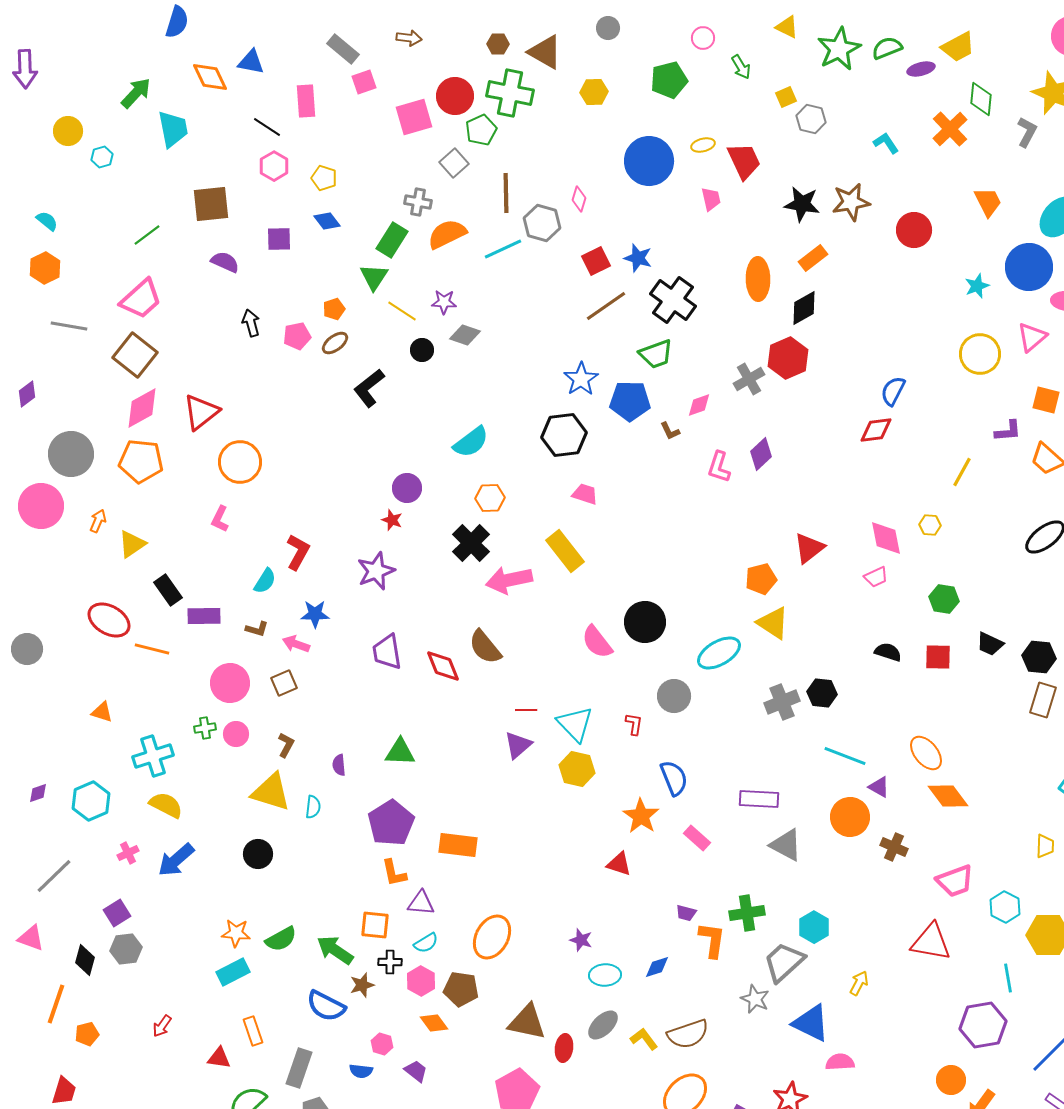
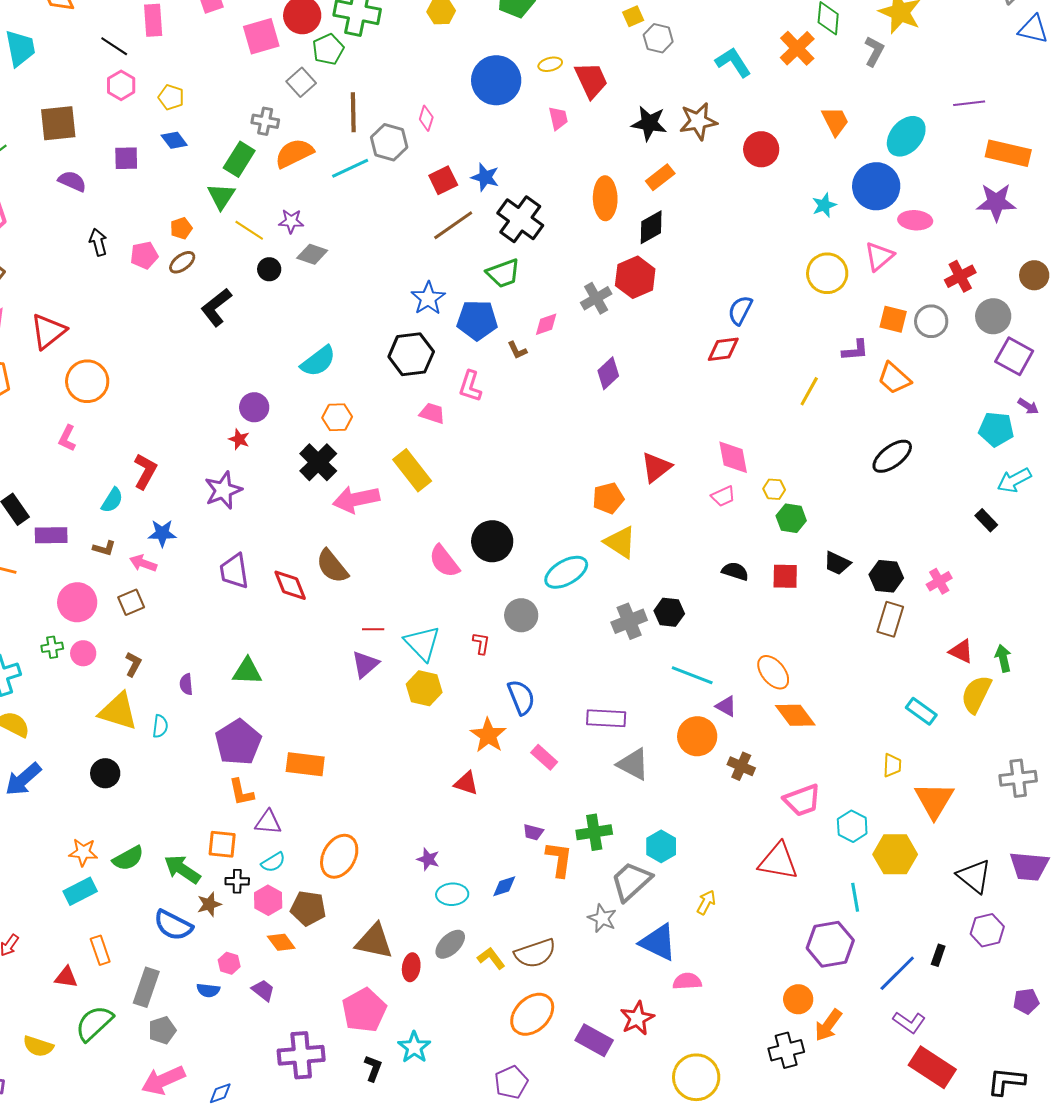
cyan L-shape: (886, 143) -> (733, 62), size x1.4
pink L-shape: (719, 467) -> (470, 386), moved
yellow hexagon: (930, 525) -> (774, 489), moved

